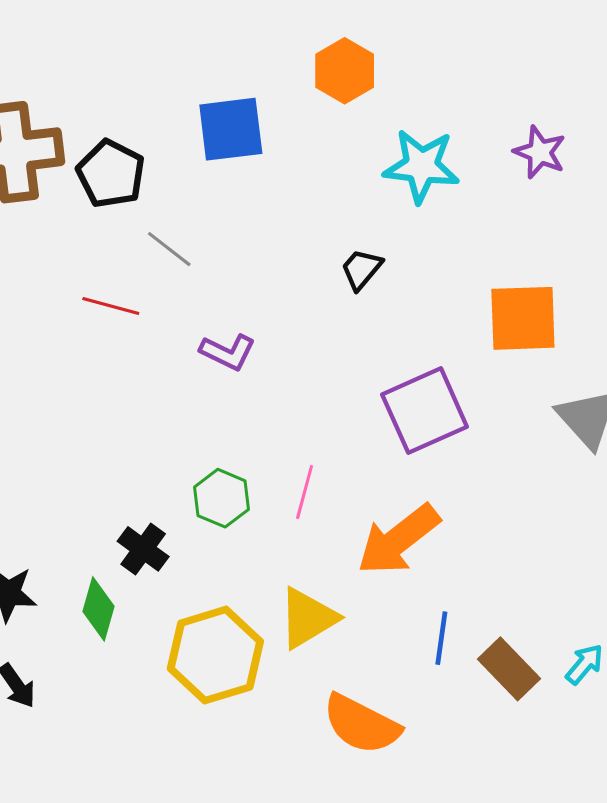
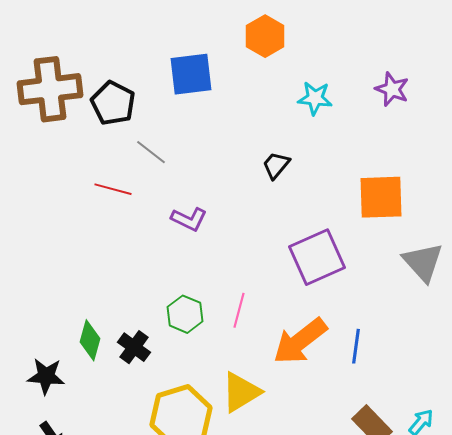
cyan star: (421, 166) -> (315, 98), size x0.7
green diamond: (99, 609) -> (90, 340), moved
blue line: (441, 638) -> (356, 346), moved

